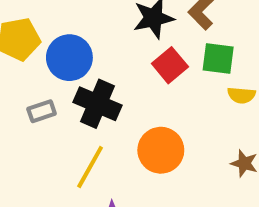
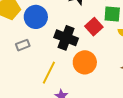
red square: (170, 65) -> (94, 27), moved
black cross: (97, 104) -> (66, 38), moved

